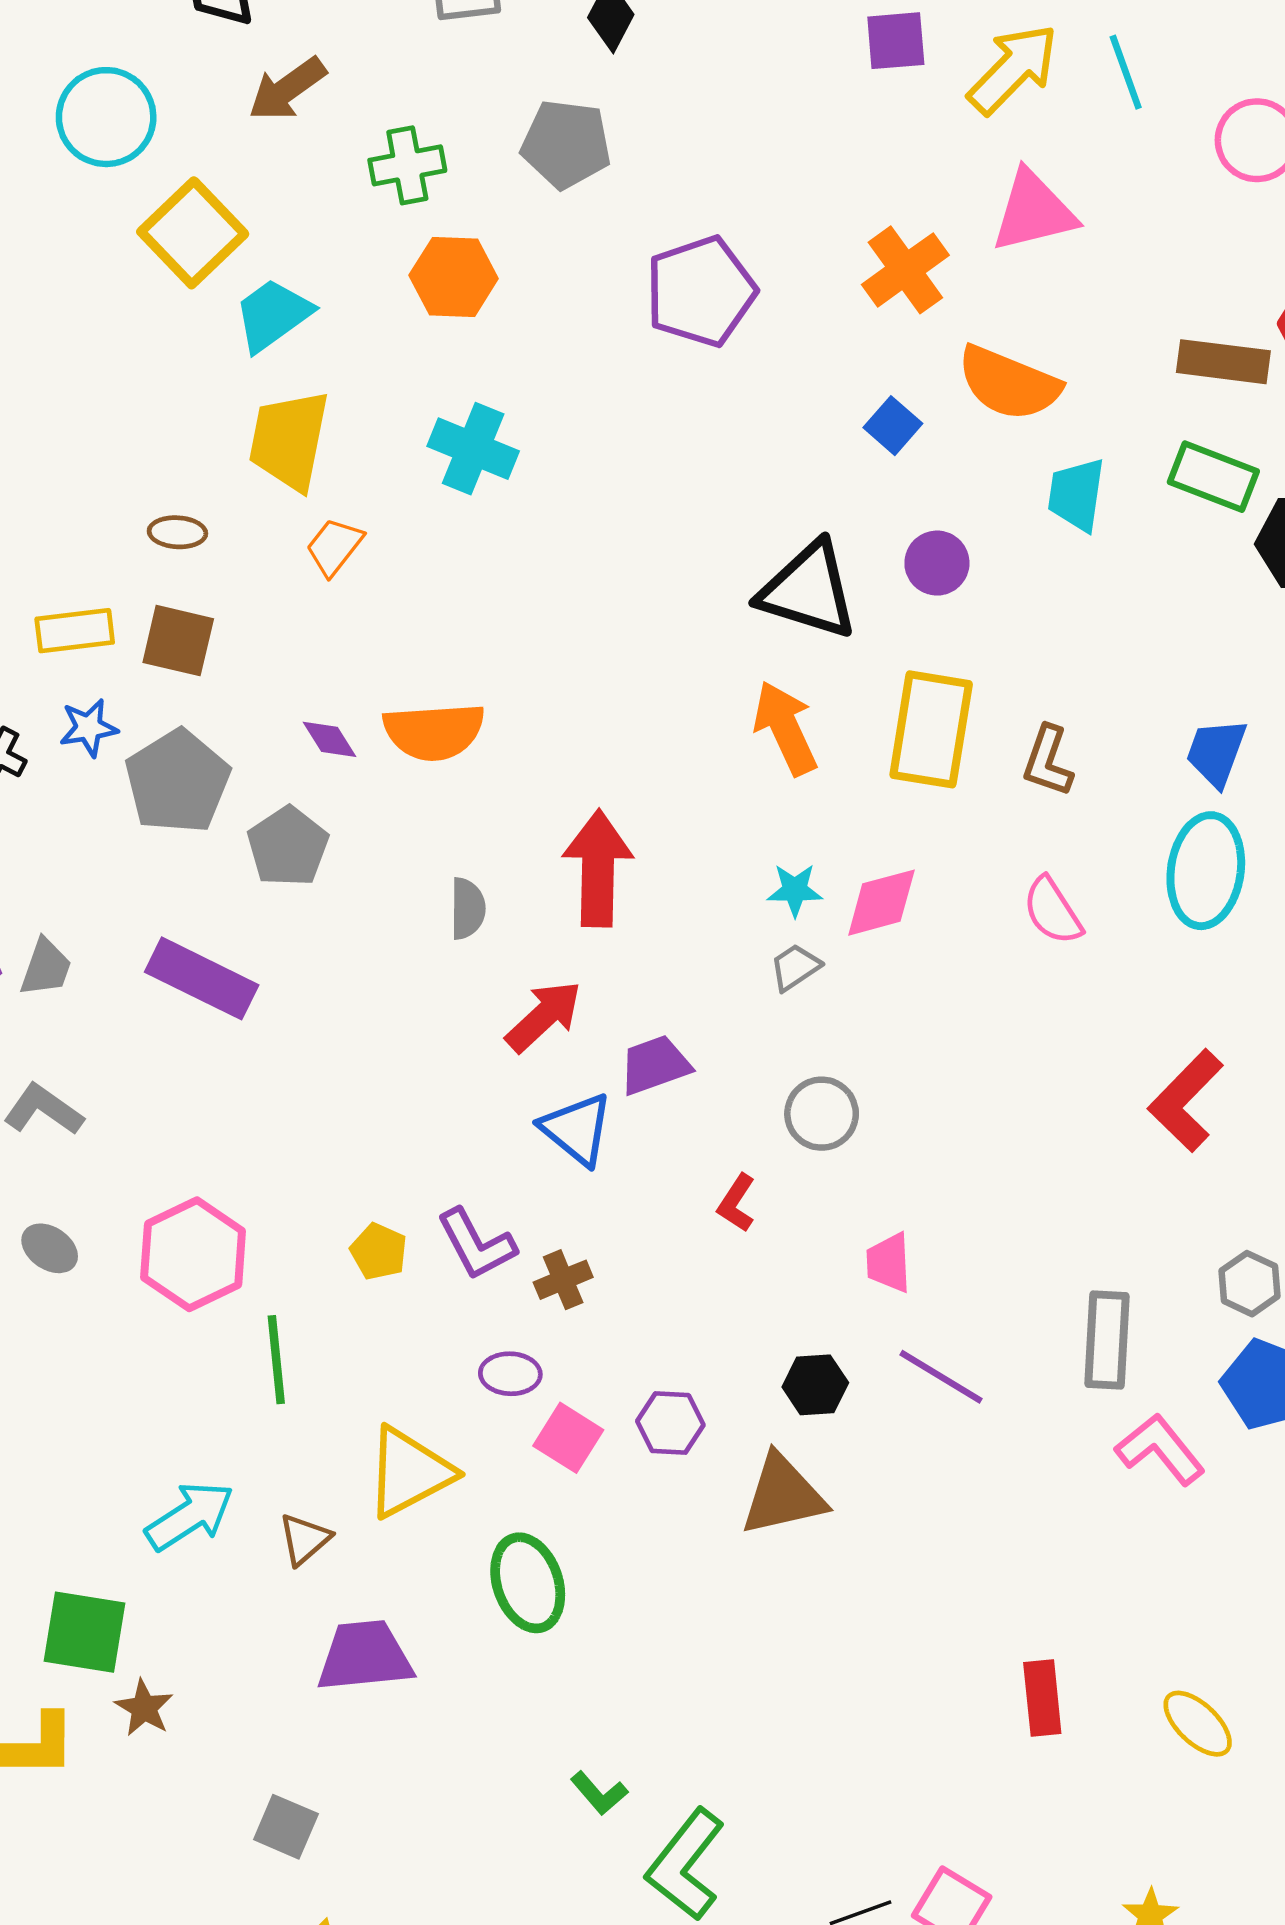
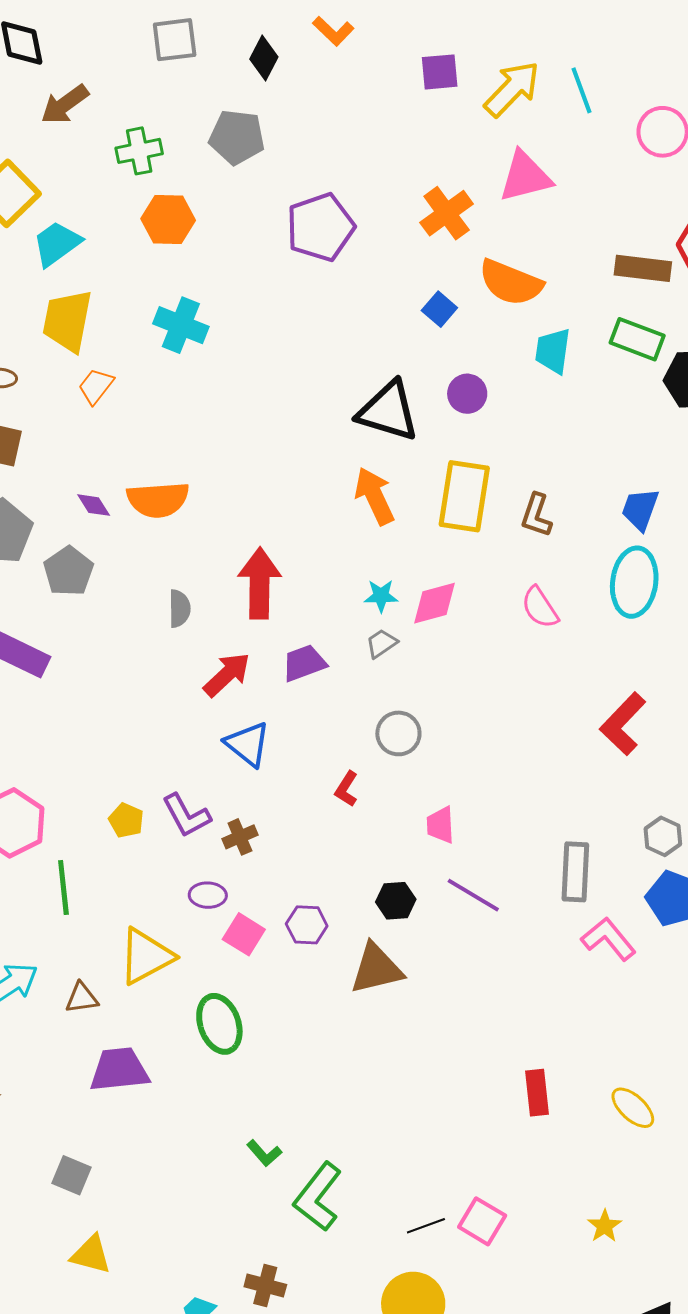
purple trapezoid: (655, 1065) -> (304, 663), moved
brown triangle: (304, 1539) -> (82, 998), turned 33

